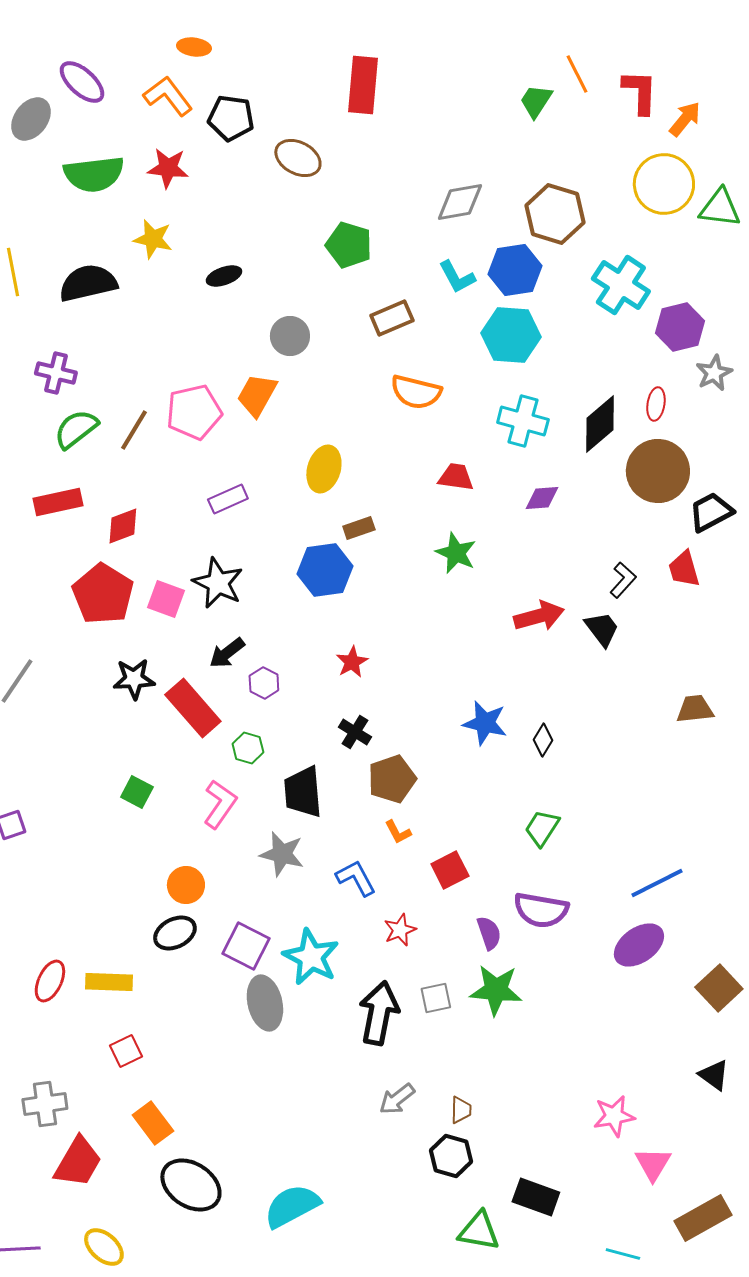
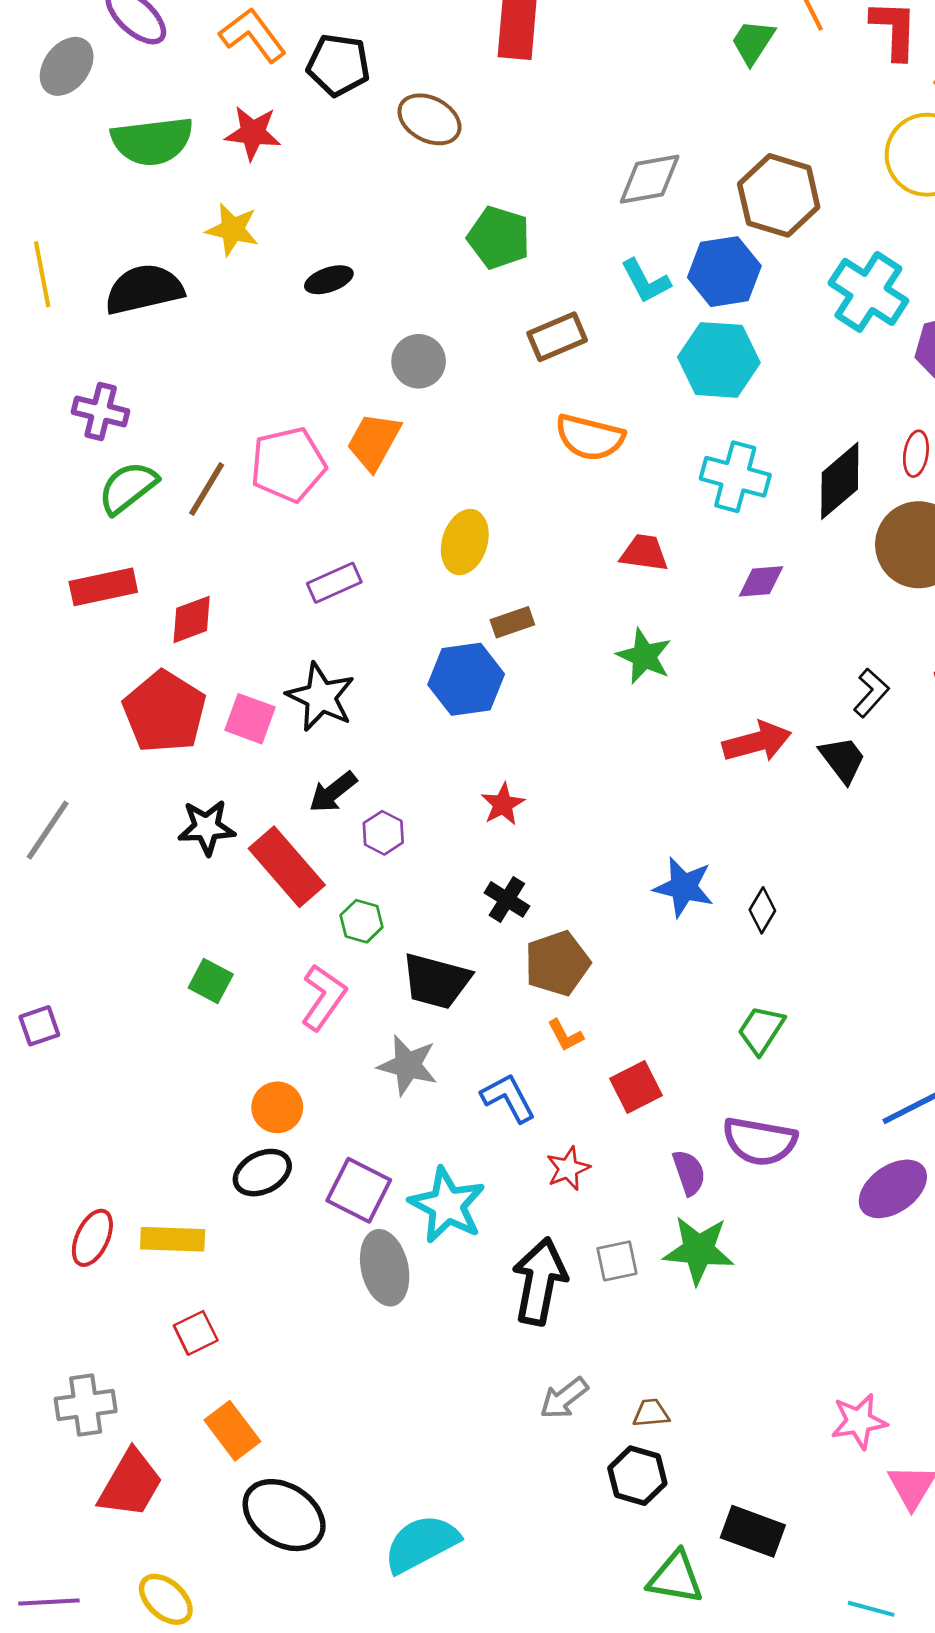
black trapezoid: (303, 792) -> (436, 981), turned -70
brown trapezoid: (461, 1110) -> (651, 1413), turned -96

